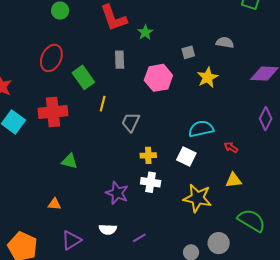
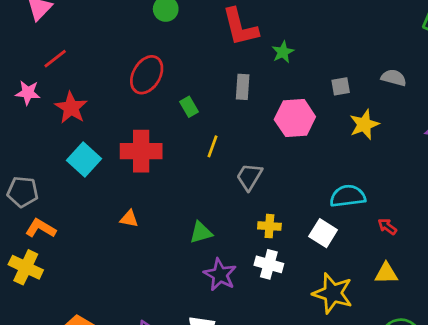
green rectangle: (83, 77) -> (189, 107), size x0.6
green triangle: (69, 161) -> (201, 232), moved, turned -36
orange triangle: (55, 204) -> (129, 219), moved

